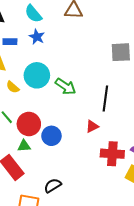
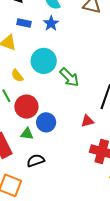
yellow semicircle: (13, 87) -> (17, 76), moved
green triangle: (24, 146) -> (27, 134), moved
black semicircle: (53, 185) -> (36, 161), moved

